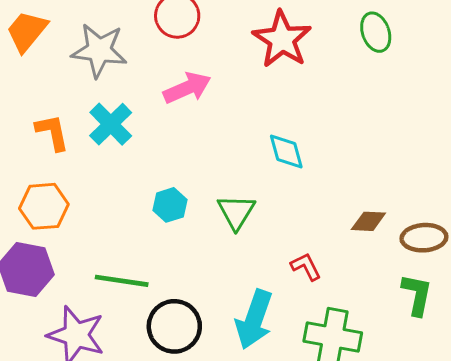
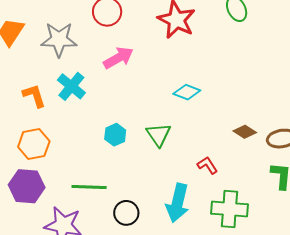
cyan diamond: (286, 151) -> (187, 92), turned -48
brown diamond: (368, 221) -> (245, 132), turned 35
black circle: (174, 326) -> (126, 213), size x0.7

